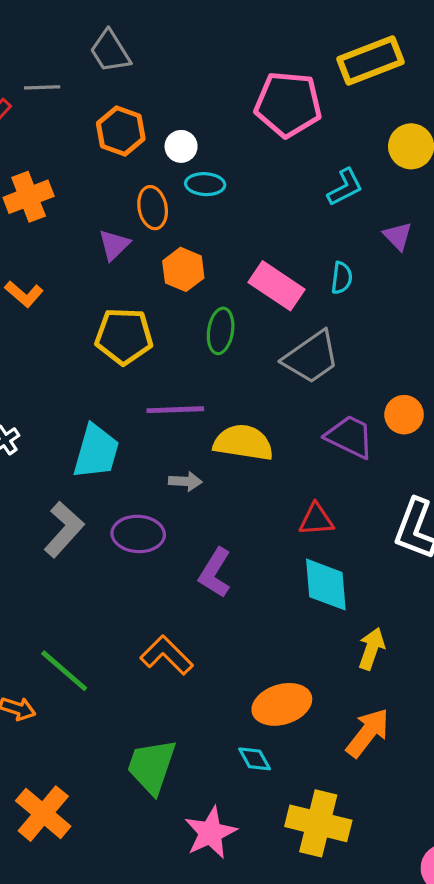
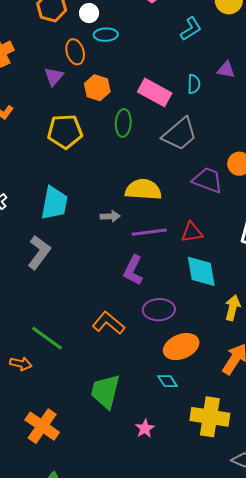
purple triangle: (398, 236) -> (226, 70), moved, turned -30
purple line: (175, 410) -> (149, 232), moved
purple ellipse: (138, 534) -> (159, 310), moved
pink star: (211, 833) -> (145, 428), size x0.6

